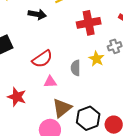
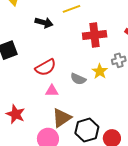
gray semicircle: (76, 68) -> (78, 79), turned -70
red star: (17, 97) -> (16, 114), moved

